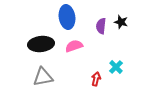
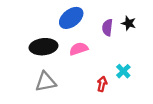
blue ellipse: (67, 17) -> (71, 18), turned 60

